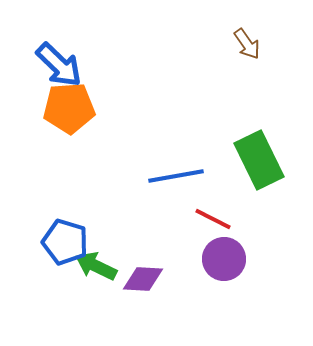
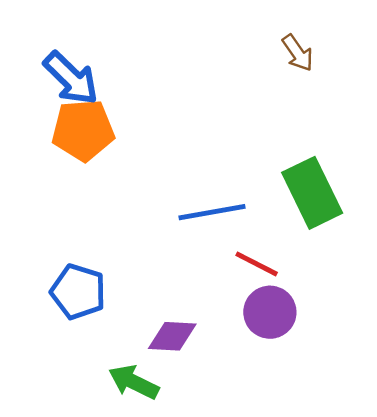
green arrow: (96, 266) -> (134, 382), moved

